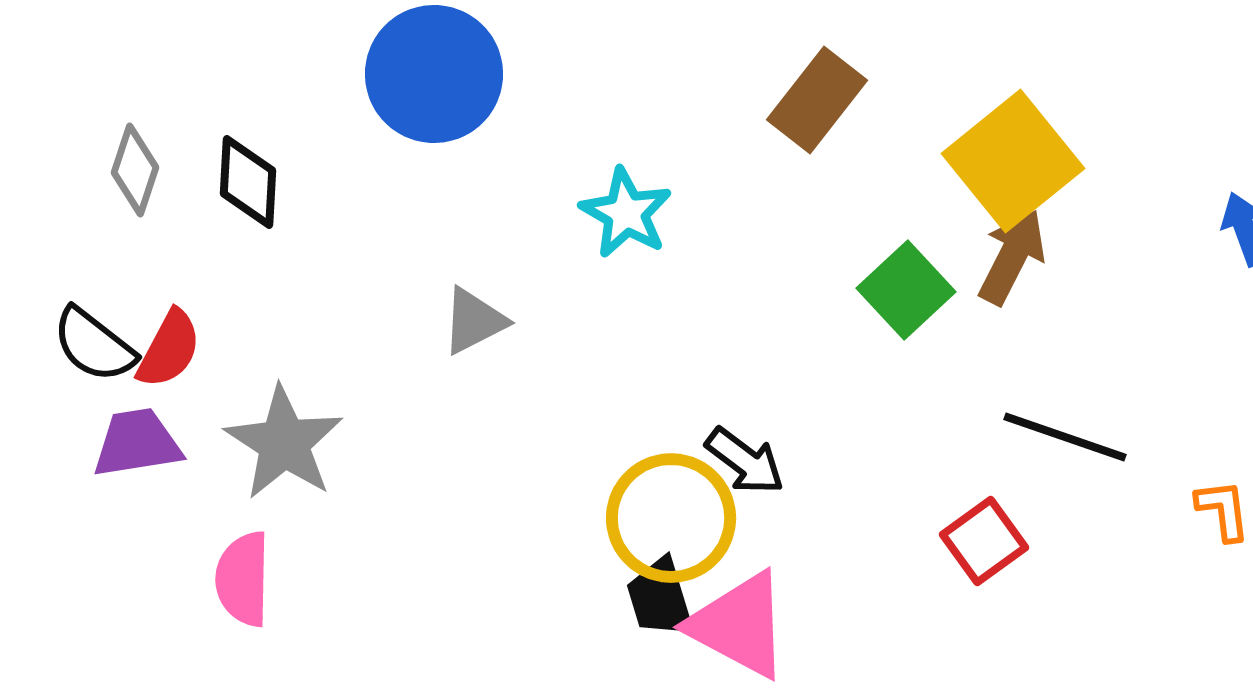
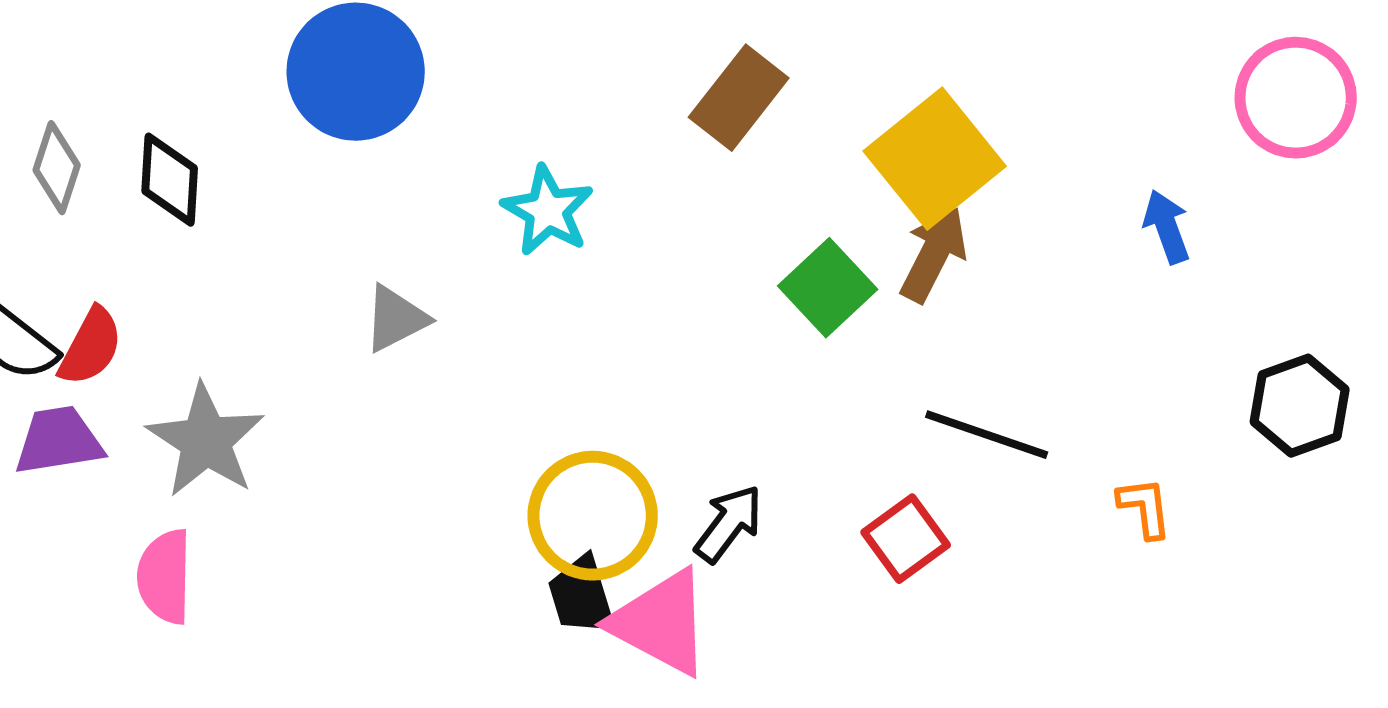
black arrow: (745, 461) -> (729, 524), moved, turned -90

